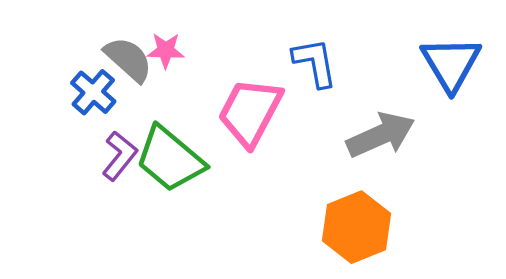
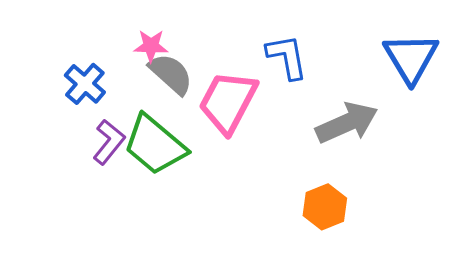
gray semicircle: (128, 59) -> (171, 74), moved
orange hexagon: (357, 227) -> (325, 207), size x0.7

